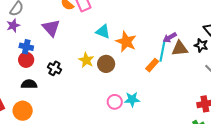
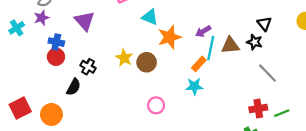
cyan triangle: (103, 32) -> (150, 17), moved
purple arrow: (170, 37) -> (203, 31), moved
orange star: (126, 42) -> (170, 37), turned 30
black semicircle: (29, 84) -> (74, 87), moved, turned 119
cyan star: (132, 99) -> (194, 86), moved

